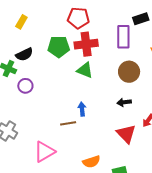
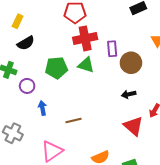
purple rectangle: (123, 37) -> (112, 49), moved, size x0.7
green pentagon: (59, 47) -> (56, 68), moved
black semicircle: (24, 54) -> (26, 43), moved
blue arrow: (82, 109) -> (42, 108), moved

